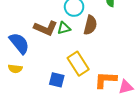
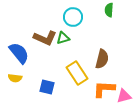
brown semicircle: (90, 25) -> (102, 59), moved
blue square: (57, 80) -> (47, 87), moved

